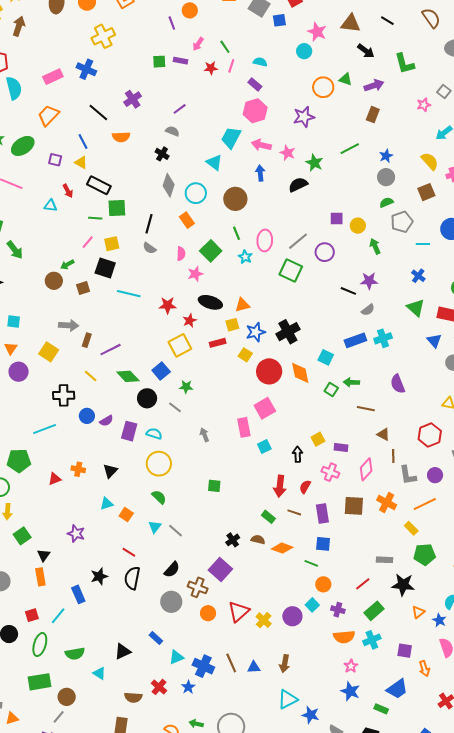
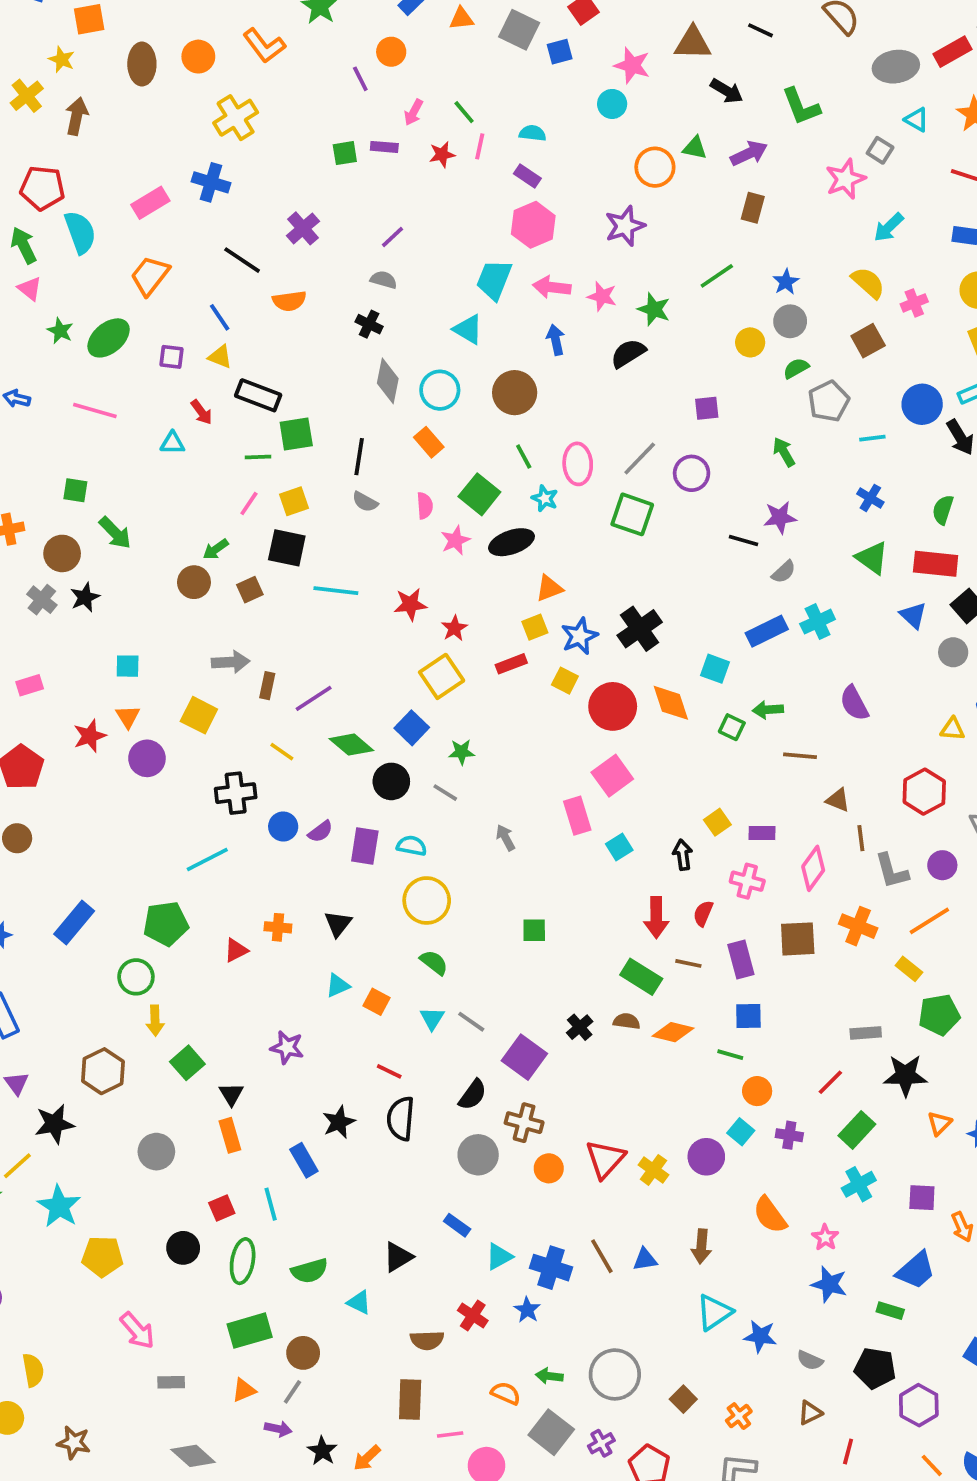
pink star: (424, 105) -> (845, 179), size x1.5
yellow circle: (358, 226) -> (750, 342), moved
black ellipse: (210, 302) -> (512, 542), moved, turned -30
green rectangle: (268, 517) -> (641, 977), size x1.5
purple square: (220, 569) -> (524, 1057), moved
cyan line: (58, 616) -> (271, 1204), turned -48
orange semicircle: (344, 637) -> (770, 1215), moved, turned 65
orange triangle: (12, 718) -> (244, 1390), moved

